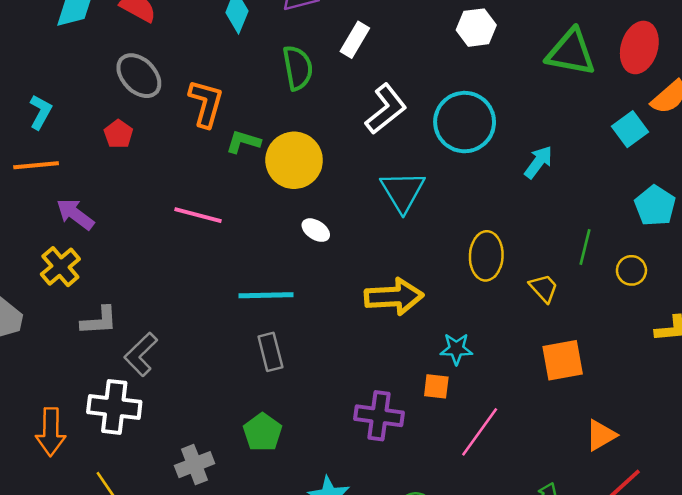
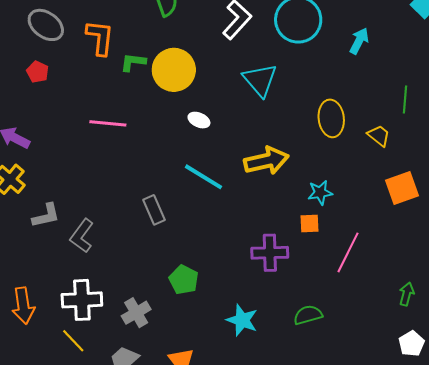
cyan line: (266, 295) -> (203, 177), moved, turned 42
gray rectangle: (270, 352) -> (154, 210), moved
white cross: (114, 407) -> (82, 300), moved

